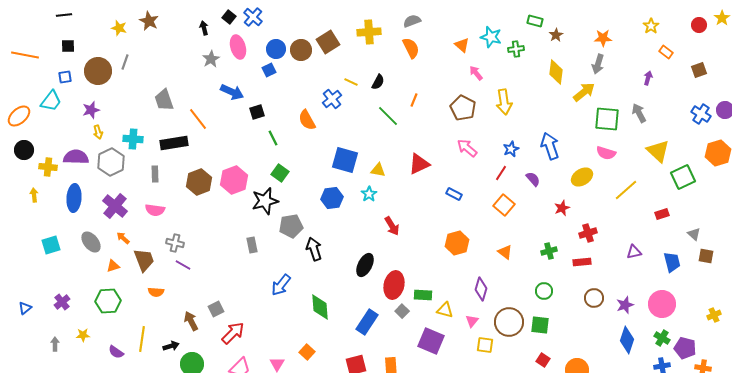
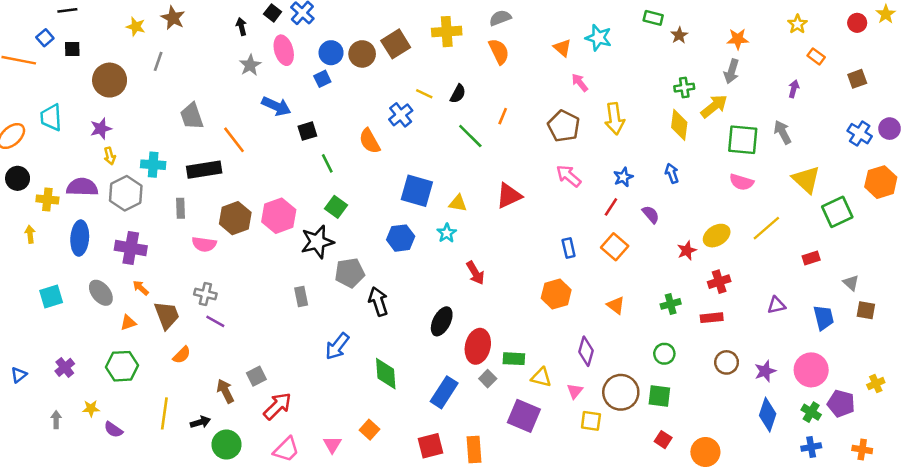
green cross: (516, 49) -> (684, 88), moved
gray line: (125, 62) -> (158, 61), moved
yellow diamond: (556, 72) -> (679, 125), moved
blue square: (65, 77) -> (45, 38), moved, turned -32
cyan trapezoid: (51, 101) -> (51, 117), turned 140
blue arrow: (550, 146) -> (672, 173), size x0.6
yellow ellipse: (582, 177) -> (717, 236), moved
blue rectangle: (454, 194) -> (569, 248), moved, turned 49
purple cross: (115, 206) -> (131, 248), turned -30
pink semicircle: (155, 210) -> (204, 244), moved
orange semicircle: (156, 292) -> (182, 355), turned -49
purple pentagon: (685, 348) -> (841, 403), moved
purple semicircle: (116, 352) -> (113, 430), moved

